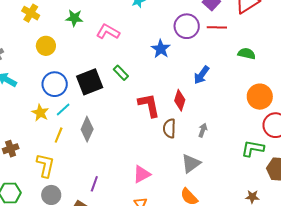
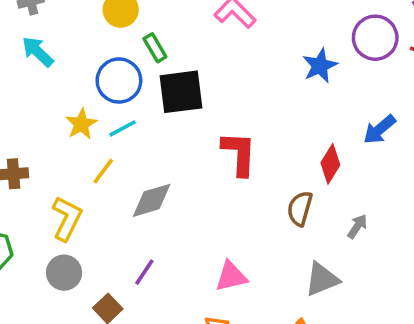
green rectangle: (121, 73) -> (155, 48), moved
red L-shape: (149, 105) -> (239, 154), moved
gray diamond: (87, 129) -> (152, 200), moved, turned 35

